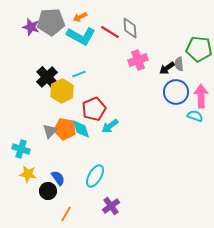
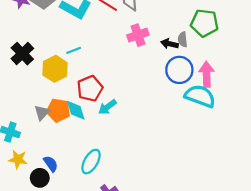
black arrow: (167, 68) -> (170, 44), turned 49
black cross: (47, 77) -> (22, 54), moved
cyan semicircle: (195, 116) -> (200, 96), size x1.8

